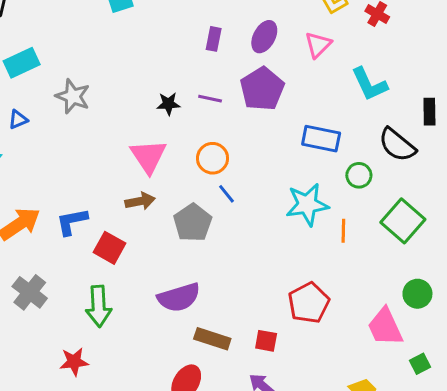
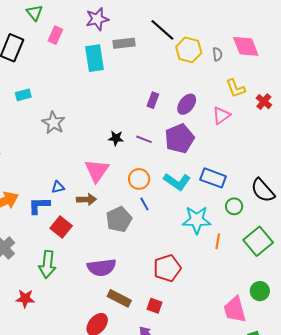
cyan rectangle: (22, 63) -> (23, 95), size x0.7
cyan L-shape: (369, 84) -> (177, 182), moved, turned -40
blue triangle: (18, 120) -> (58, 187), moved
red pentagon: (309, 303) -> (167, 268), moved

